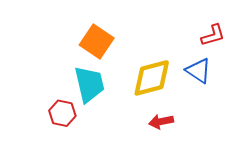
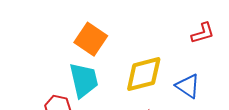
blue triangle: (198, 71) -> (188, 86), moved

